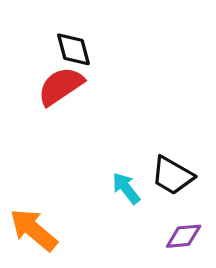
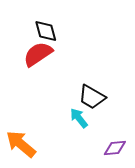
black trapezoid: (172, 176) -> (92, 97), moved

